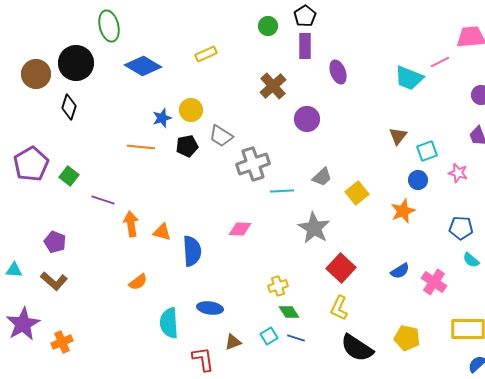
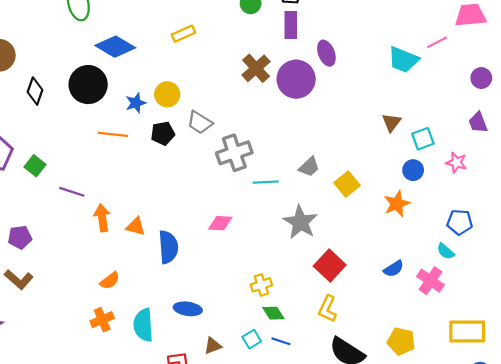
black circle: (76, 63) -> (88, 85), moved
purple circle: (307, 119) -> (296, 79), moved, size x1.4
purple pentagon: (55, 242) -> (20, 237), turned -30
cyan semicircle: (471, 260) -> (446, 251), moved
orange cross: (62, 342) -> (102, 320), moved

